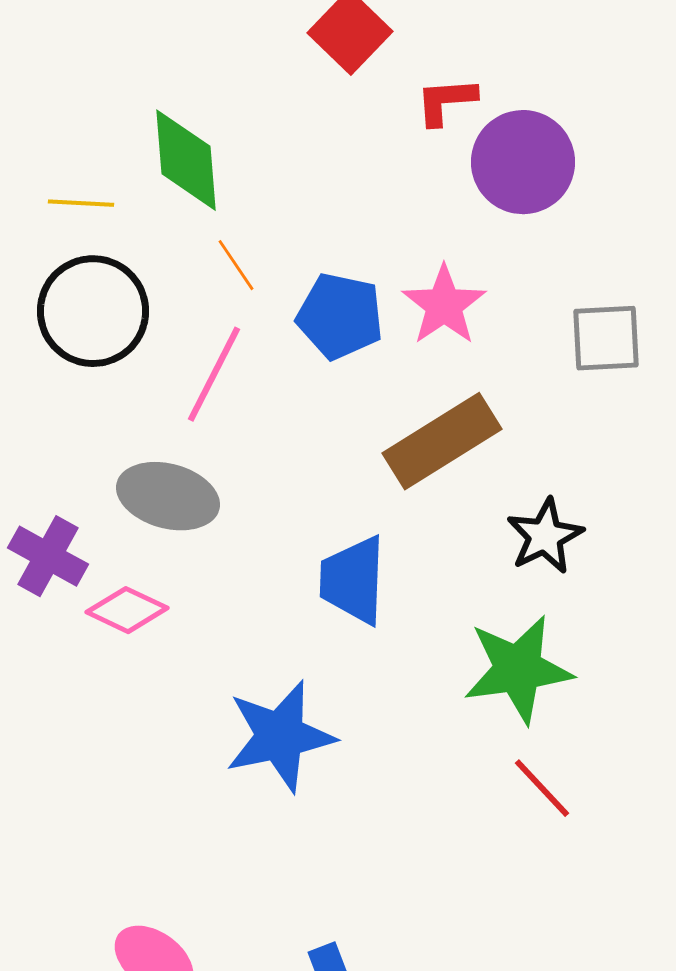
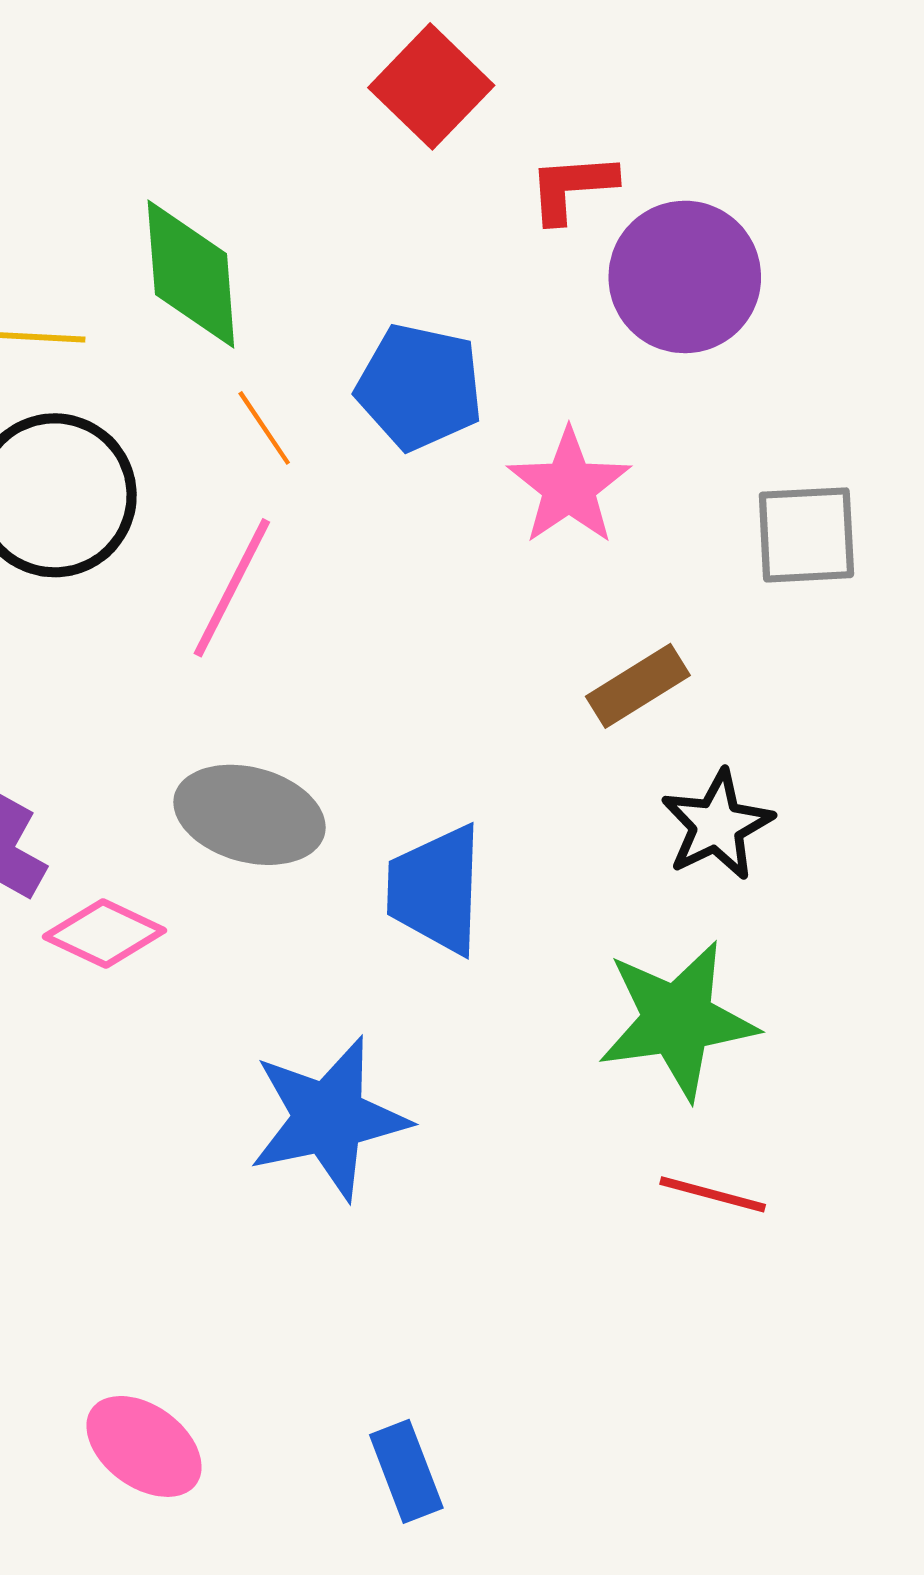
blue pentagon: (340, 316) -> (420, 387), moved
brown rectangle: (442, 441) -> (638, 686), moved, size x0.6
gray ellipse: (168, 496) -> (250, 815), moved
red line: (542, 788) -> (713, 1194), turned -32

